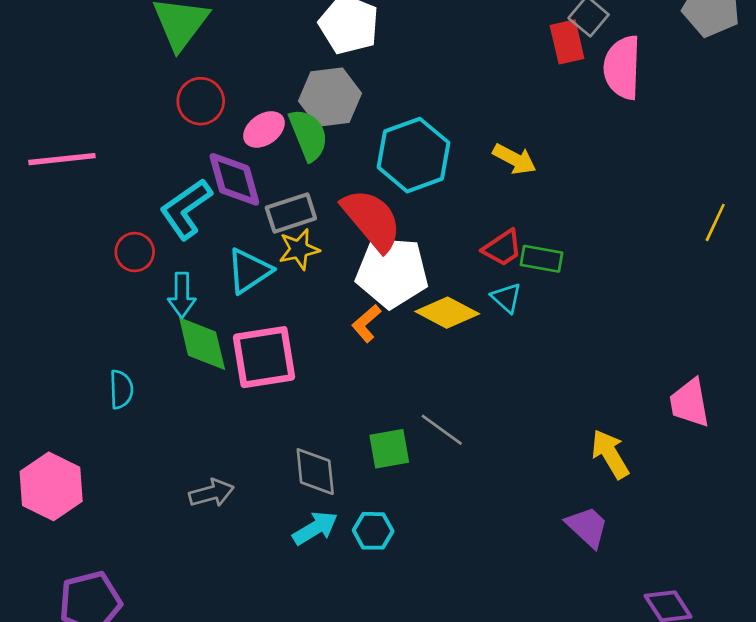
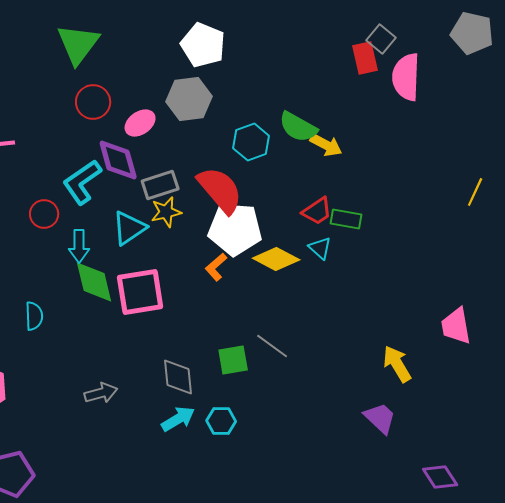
green semicircle: (308, 135) -> (298, 127), moved, turned 141
cyan hexagon: (414, 155) -> (251, 142), size x0.7

